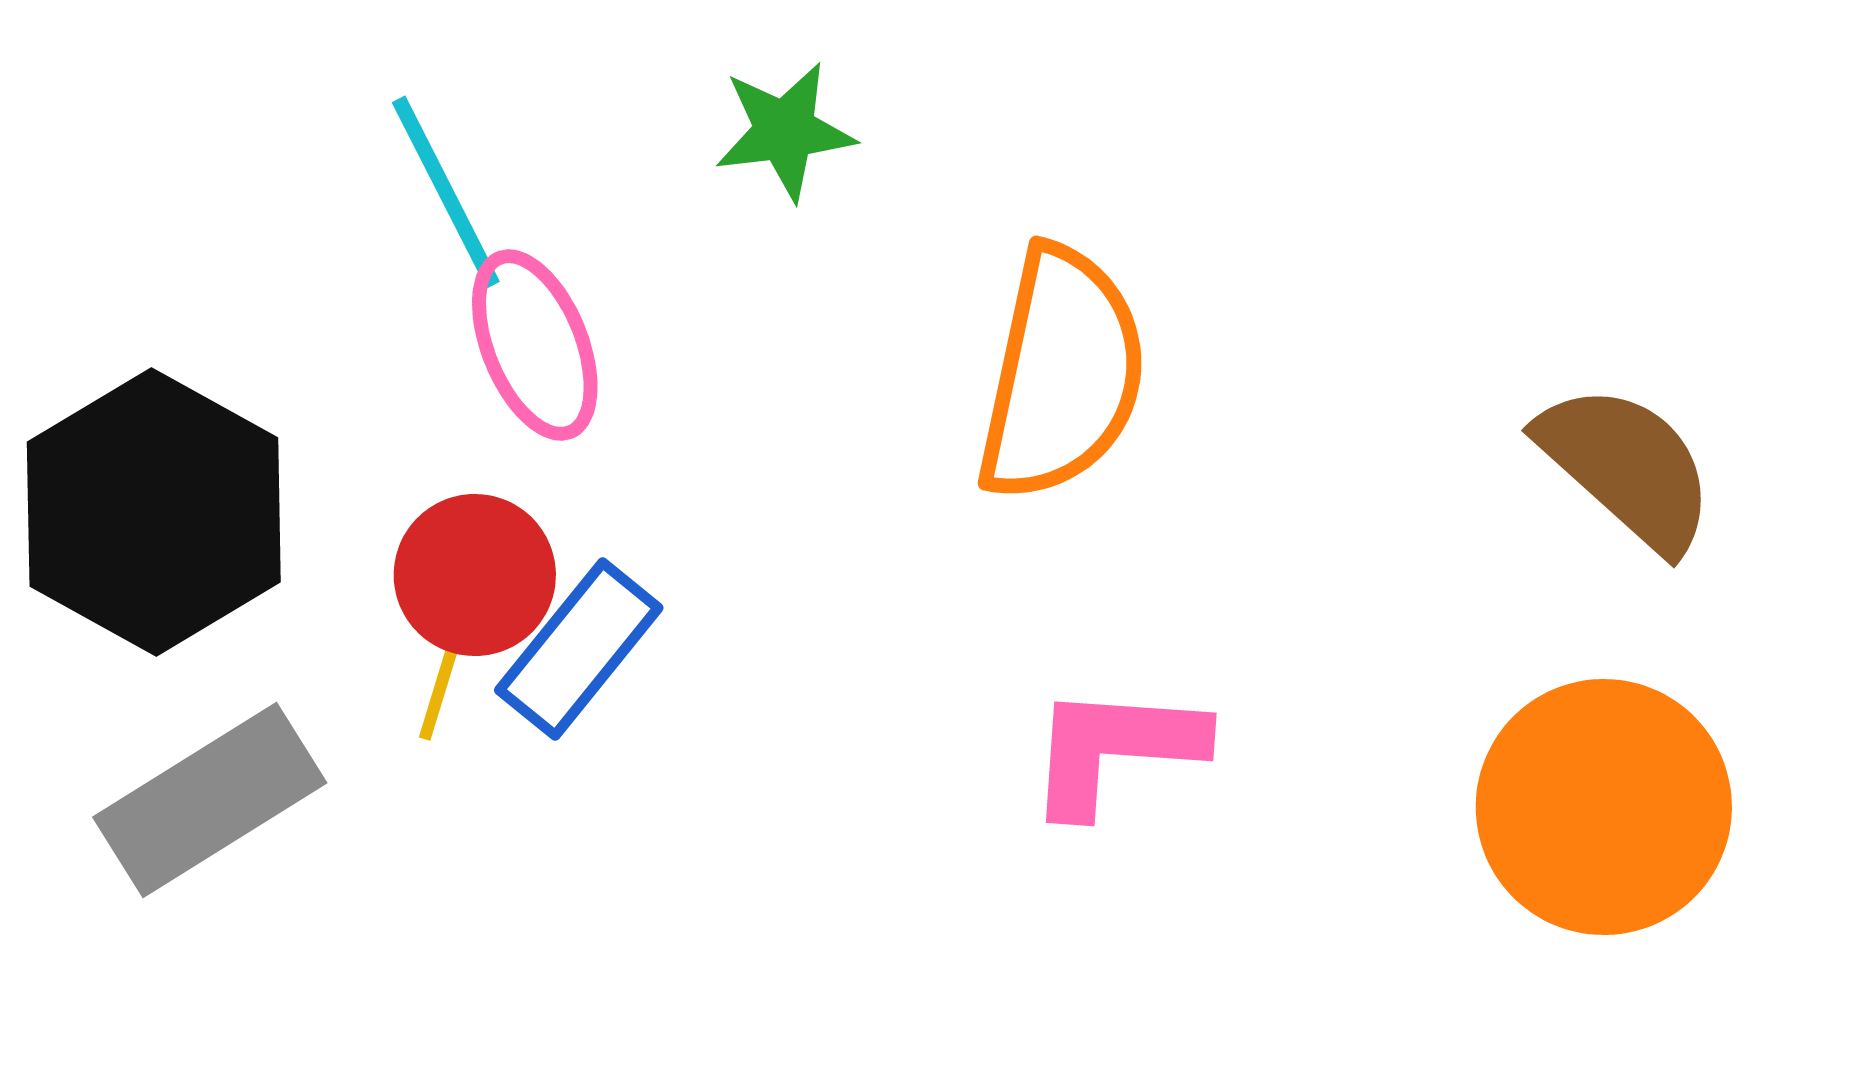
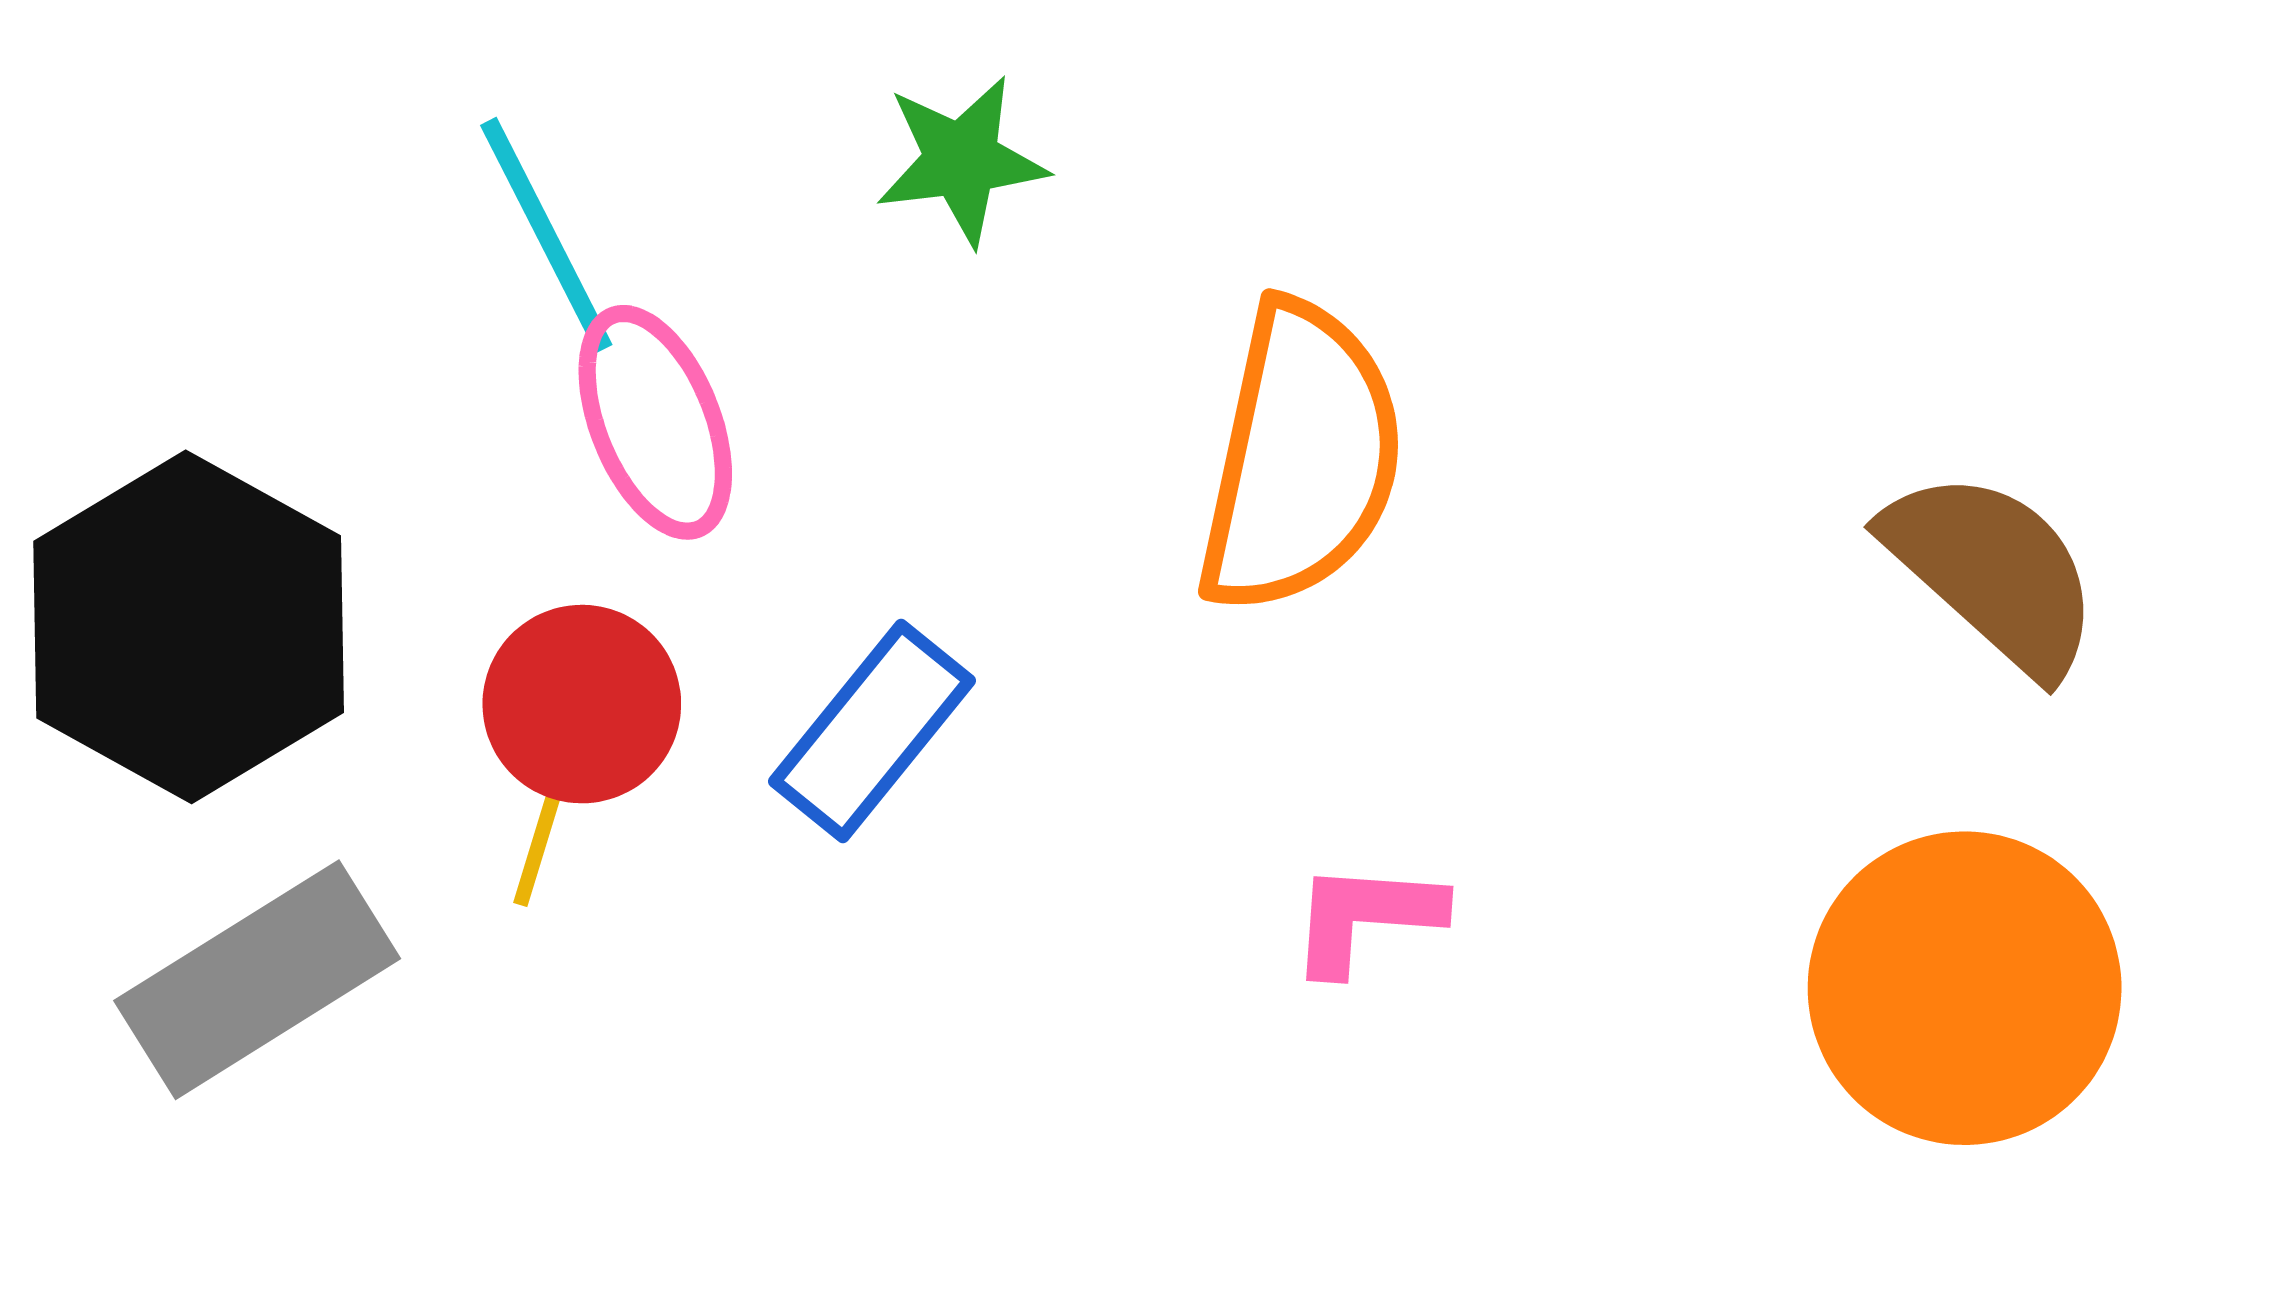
blue rectangle: (579, 649) -> (872, 731), moved
pink L-shape: (1115, 749) -> (1366, 917), size x0.7

